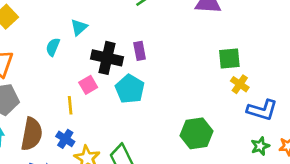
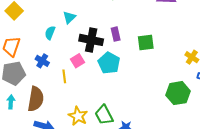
green square: (229, 59) -> (146, 43), moved
green hexagon: (196, 133) -> (178, 93), moved
blue cross: (65, 139) -> (42, 61), moved

